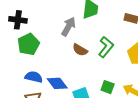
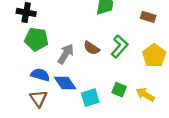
gray arrow: (68, 27) -> (66, 54), moved
green pentagon: (29, 44) -> (36, 39), turned 30

